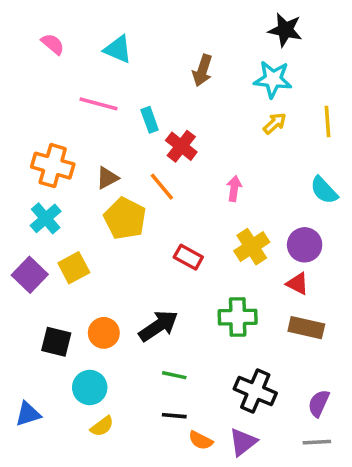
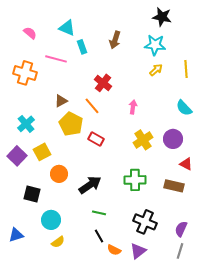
pink semicircle: (53, 44) -> (30, 33), moved
cyan rectangle: (150, 120) -> (82, 47), moved
orange cross: (53, 166) -> (25, 73), moved
red rectangle: (188, 257) -> (96, 139), moved
red triangle: (298, 284) -> (186, 164), moved
orange circle: (104, 333) -> (59, 174), moved
black line: (174, 416) -> (99, 236), turned 56
gray line: (317, 442) -> (180, 251), turned -70

